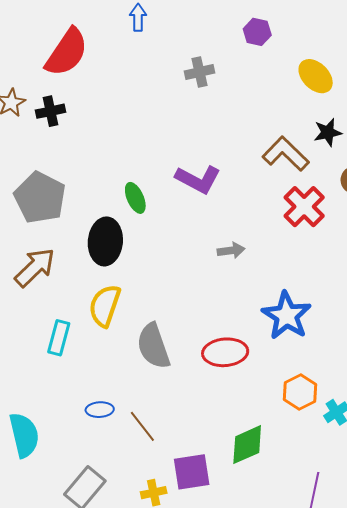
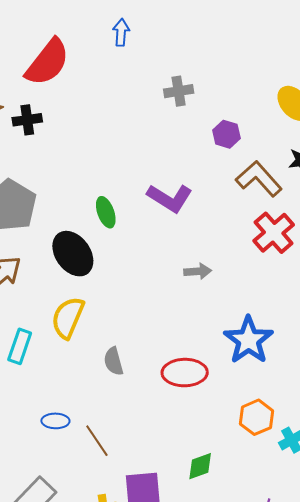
purple hexagon: (257, 32) -> (226, 134), moved
black ellipse: (105, 241) -> (73, 254), turned -45
gray semicircle: (153, 346) -> (114, 361), size x0.6
green diamond: (247, 445) -> (200, 466), size x0.7

